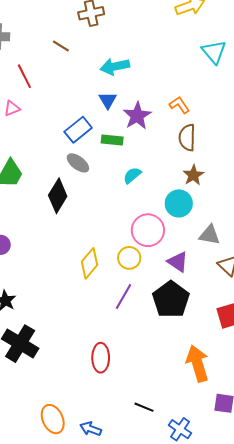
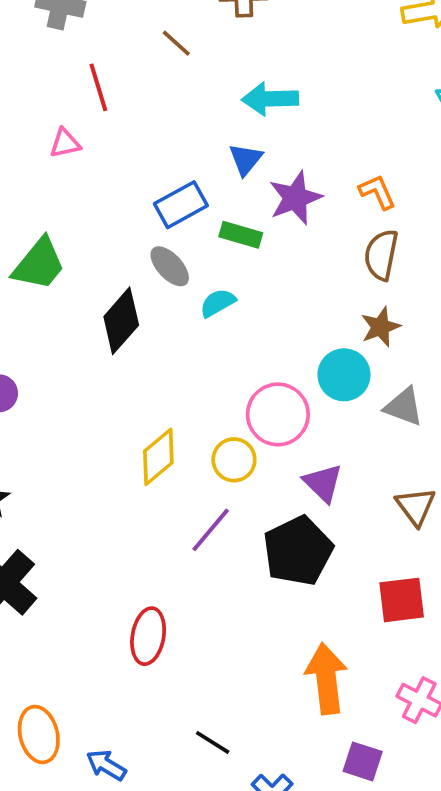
cyan semicircle: (132, 175) -> (218, 303), moved
gray triangle: (210, 235) -> (404, 407), moved

